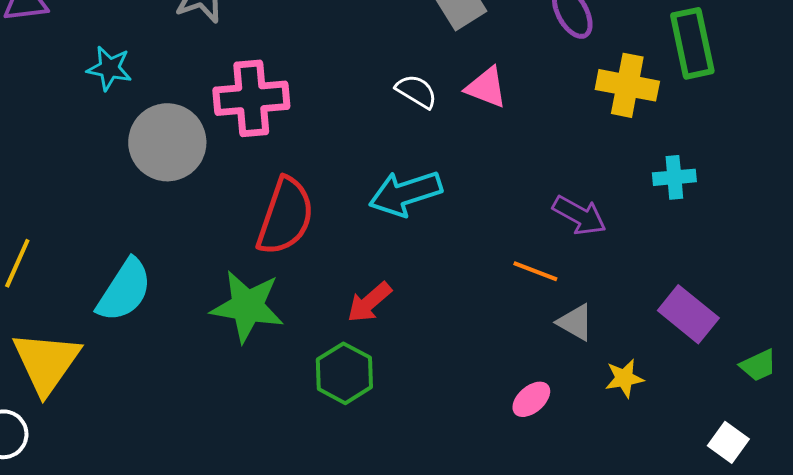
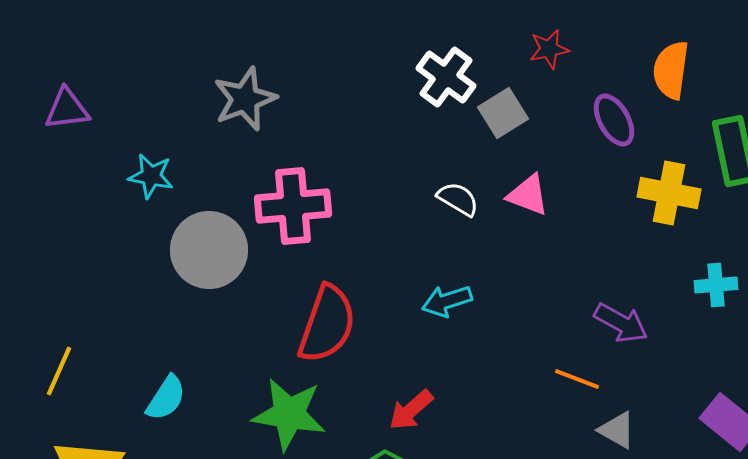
cyan arrow: (405, 193) -> (447, 301), size x0.7
cyan semicircle: (124, 290) -> (166, 398), size x0.7

